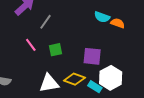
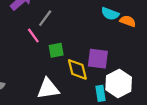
pink line: (31, 45) -> (33, 35), moved
yellow diamond: (74, 79) -> (77, 69), moved, turned 55
cyan rectangle: (95, 87) -> (101, 93), turned 48

